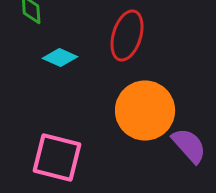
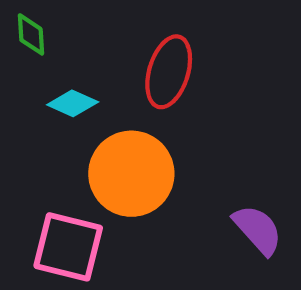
orange circle: (145, 110) -> (131, 174), moved

